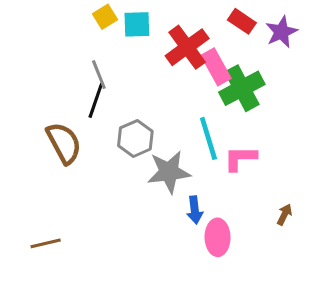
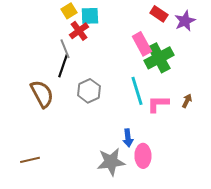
red cross: (187, 47) -> (79, 31), moved, size x0.7
gray star: (169, 172) -> (111, 162), moved
brown arrow: (284, 214) -> (187, 101), moved

